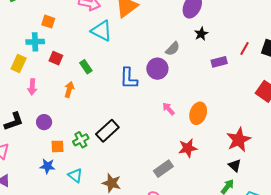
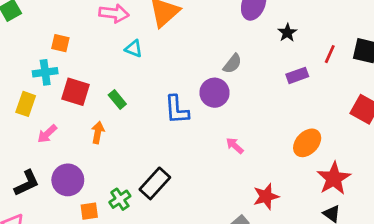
cyan triangle: (102, 31) -> (134, 49), size x0.6
black star: (201, 34) -> (287, 33), moved
red square: (56, 58) -> (75, 92), size x1.5
pink arrow: (32, 87) -> (47, 134), turned 49
orange ellipse: (198, 113) -> (307, 143), moved, turned 30
purple circle: (44, 122) -> (68, 180), size x1.5

